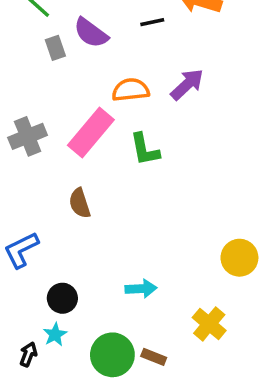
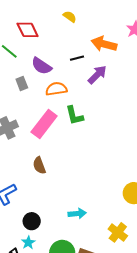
gray rectangle: (55, 48) -> (22, 84), moved
purple arrow: (187, 84) -> (97, 75), moved
orange semicircle: (131, 90) -> (56, 89), moved
green L-shape: (145, 149) -> (74, 116), moved

